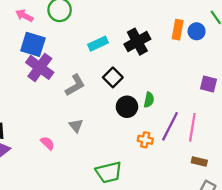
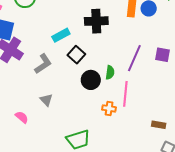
black cross: (137, 42) -> (96, 21), turned 30
cyan rectangle: (98, 44) -> (61, 35), moved
purple line: (170, 126) -> (134, 58), moved
pink line: (192, 127) -> (125, 94), moved

